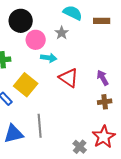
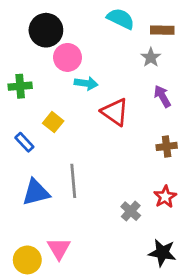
gray star: (62, 33) -> (151, 57), moved
purple arrow: (103, 78) -> (162, 96), moved
yellow square: (26, 85) -> (53, 122), size x0.6
red star: (104, 137) -> (165, 197), size x0.7

